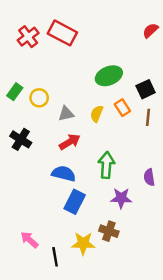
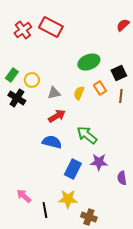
black cross: (21, 139) -> (17, 98), moved
green arrow: (106, 165) -> (87, 135), turned -55
purple semicircle: (149, 177) -> (122, 178), moved
blue rectangle: (75, 202) -> (73, 169), moved
brown cross: (109, 231) -> (89, 217), moved

